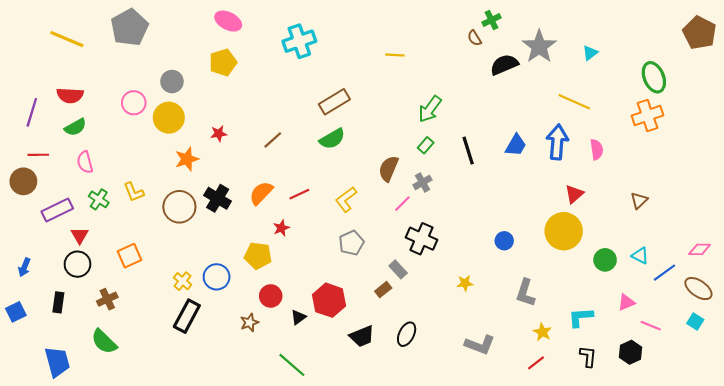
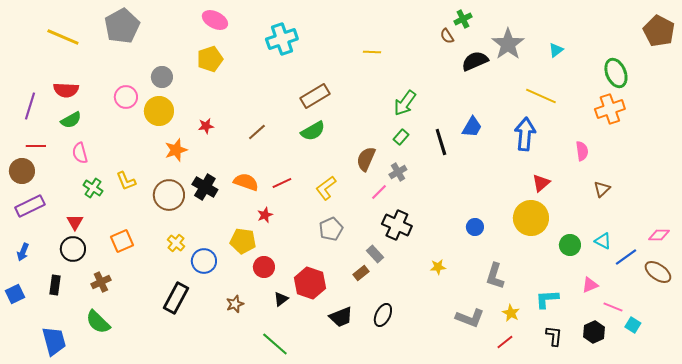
blue trapezoid: (516, 145) -> (472, 127), moved
pink semicircle: (597, 149) -> (582, 151), moved
orange semicircle: (261, 193) -> (246, 182), turned 65
purple rectangle: (57, 210) -> (30, 206), moved
yellow cross: (183, 281) -> (176, 243), moved
red circle: (271, 296) -> (264, 267), moved
cyan square: (695, 321) -> (633, 325), moved
gray L-shape: (480, 345) -> (470, 318), moved

